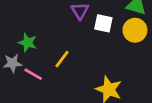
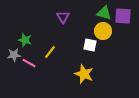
white square: (103, 23) -> (90, 45), moved

